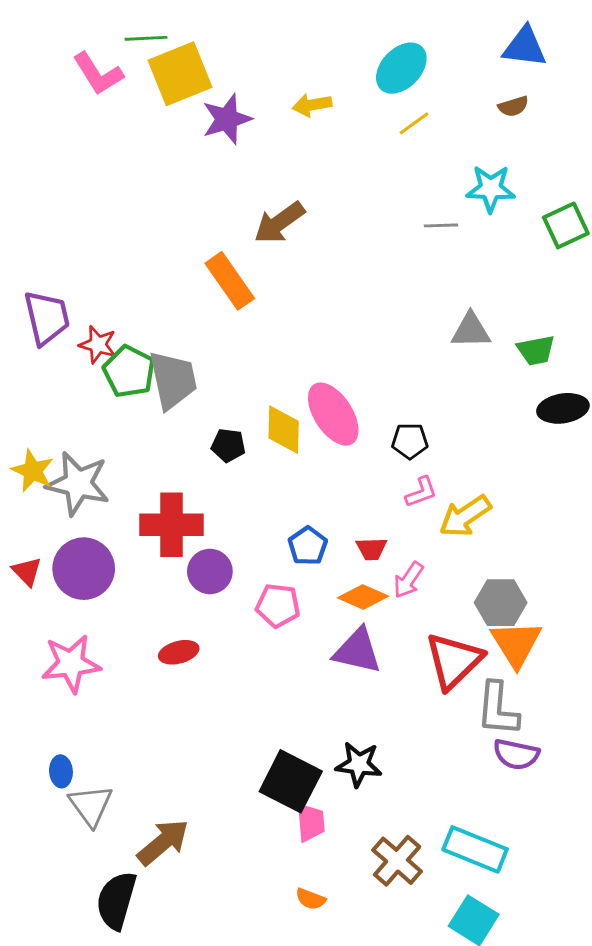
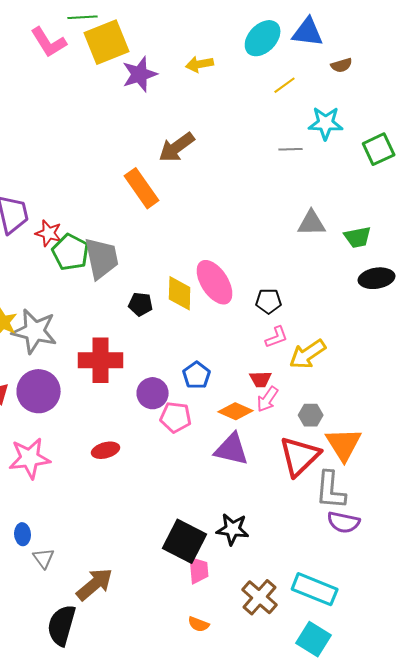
blue triangle: (525, 47) -> (308, 32), moved
yellow line: (414, 123) -> (285, 85), moved
red trapezoid: (372, 549) -> (261, 379), moved
purple circle: (210, 571) -> (153, 393), moved
gray hexagon: (501, 603) -> (311, 415), moved, size x0.7
gray triangle: (91, 805) -> (44, 558), size x0.7

